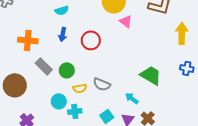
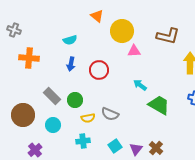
pink triangle: (126, 21) -> (134, 51), turned -40
orange cross: (28, 40) -> (29, 58), moved
cyan arrow: (132, 98) -> (140, 85), moved
cyan circle: (59, 101) -> (53, 125), moved

